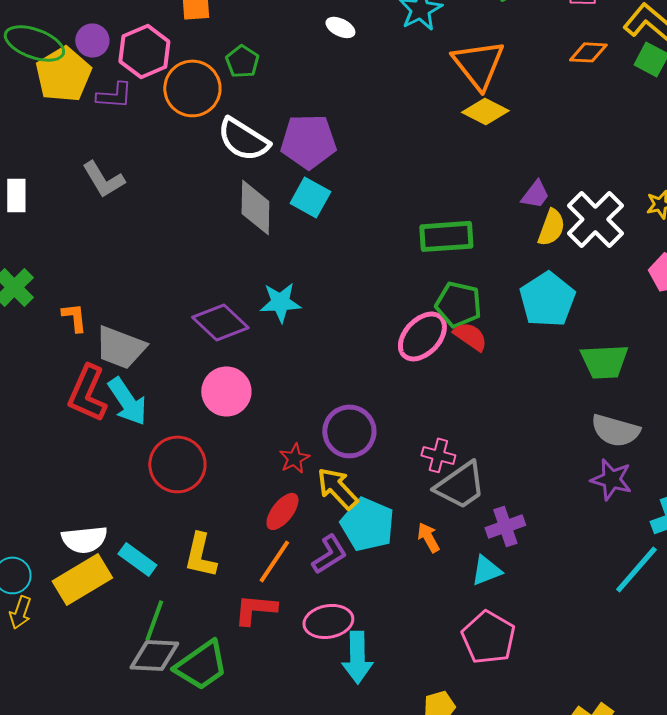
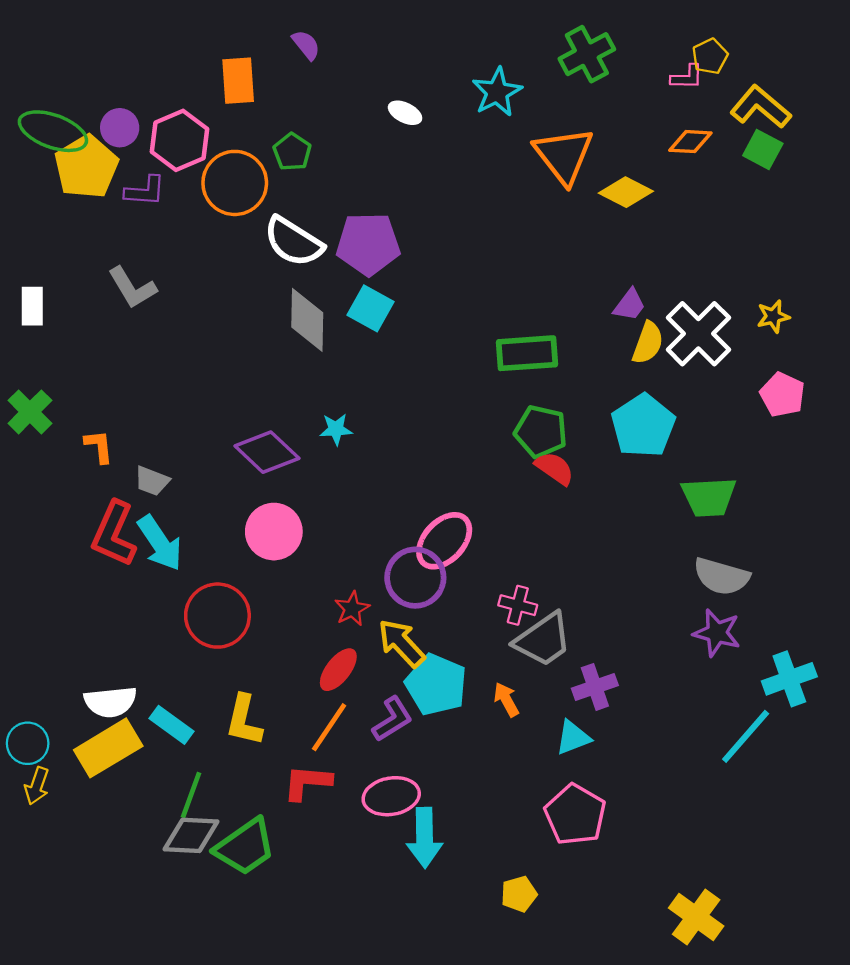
yellow diamond: (485, 111) -> (626, 192), moved
cyan star: (280, 302) -> (336, 429), size x0.7
pink ellipse: (422, 336) -> (444, 541), moved
gray trapezoid: (120, 347) -> (152, 481), size x0.6

